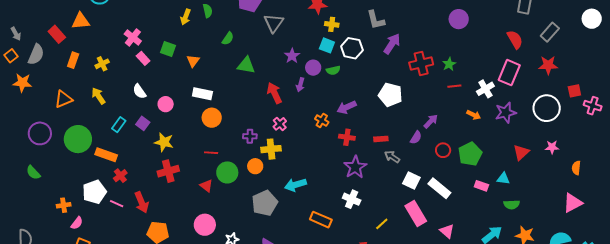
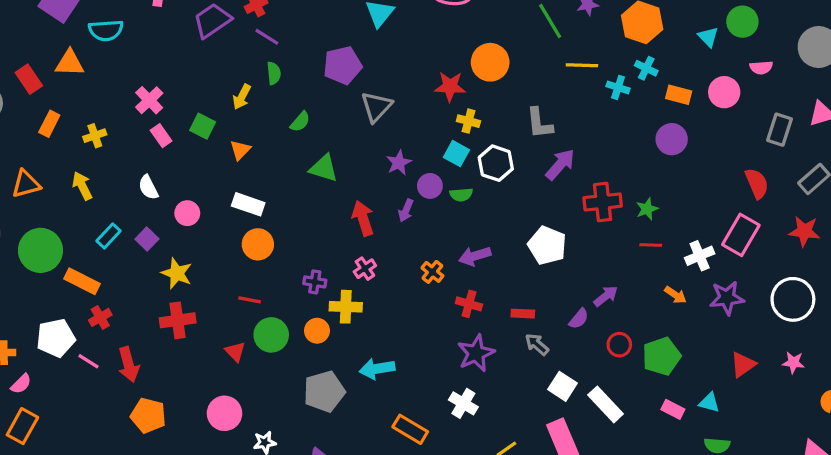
yellow arrow: (186, 17) -> (242, 97), moved

